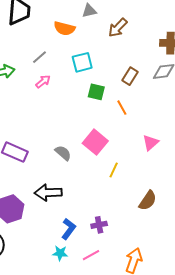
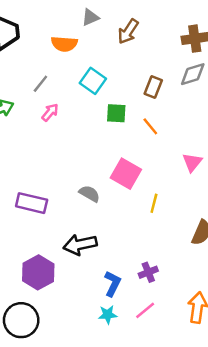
cyan square: (82, 62) -> (93, 81), turned -30

